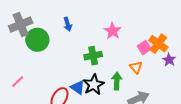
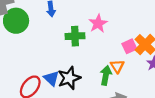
green cross: (93, 56) -> (75, 36), moved
green arrow: (117, 81) -> (106, 75), moved

